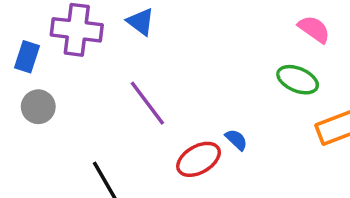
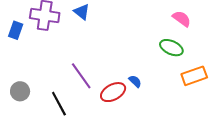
purple line: (147, 103) -> (81, 76), moved
gray circle: (38, 107) -> (20, 91), moved

